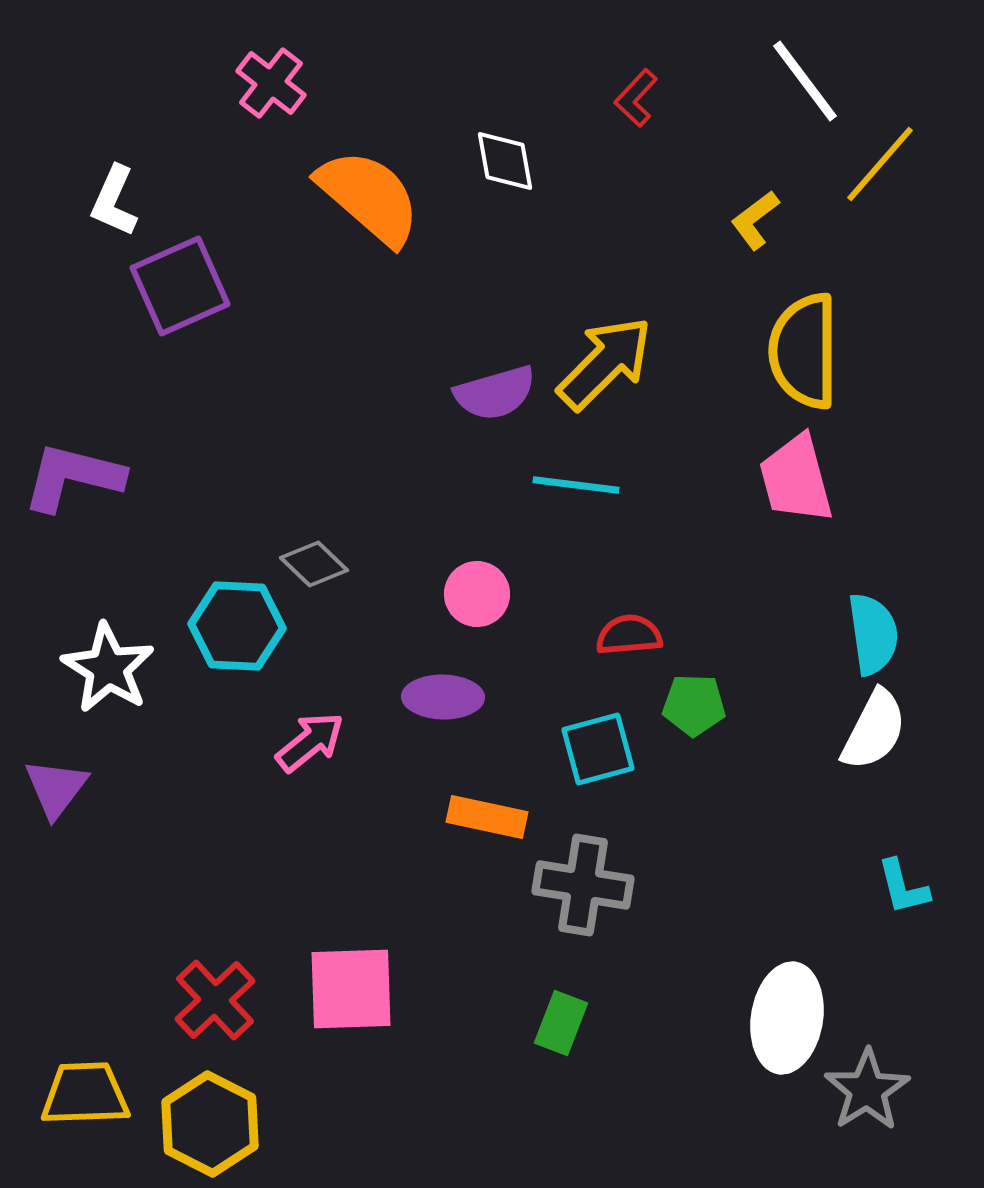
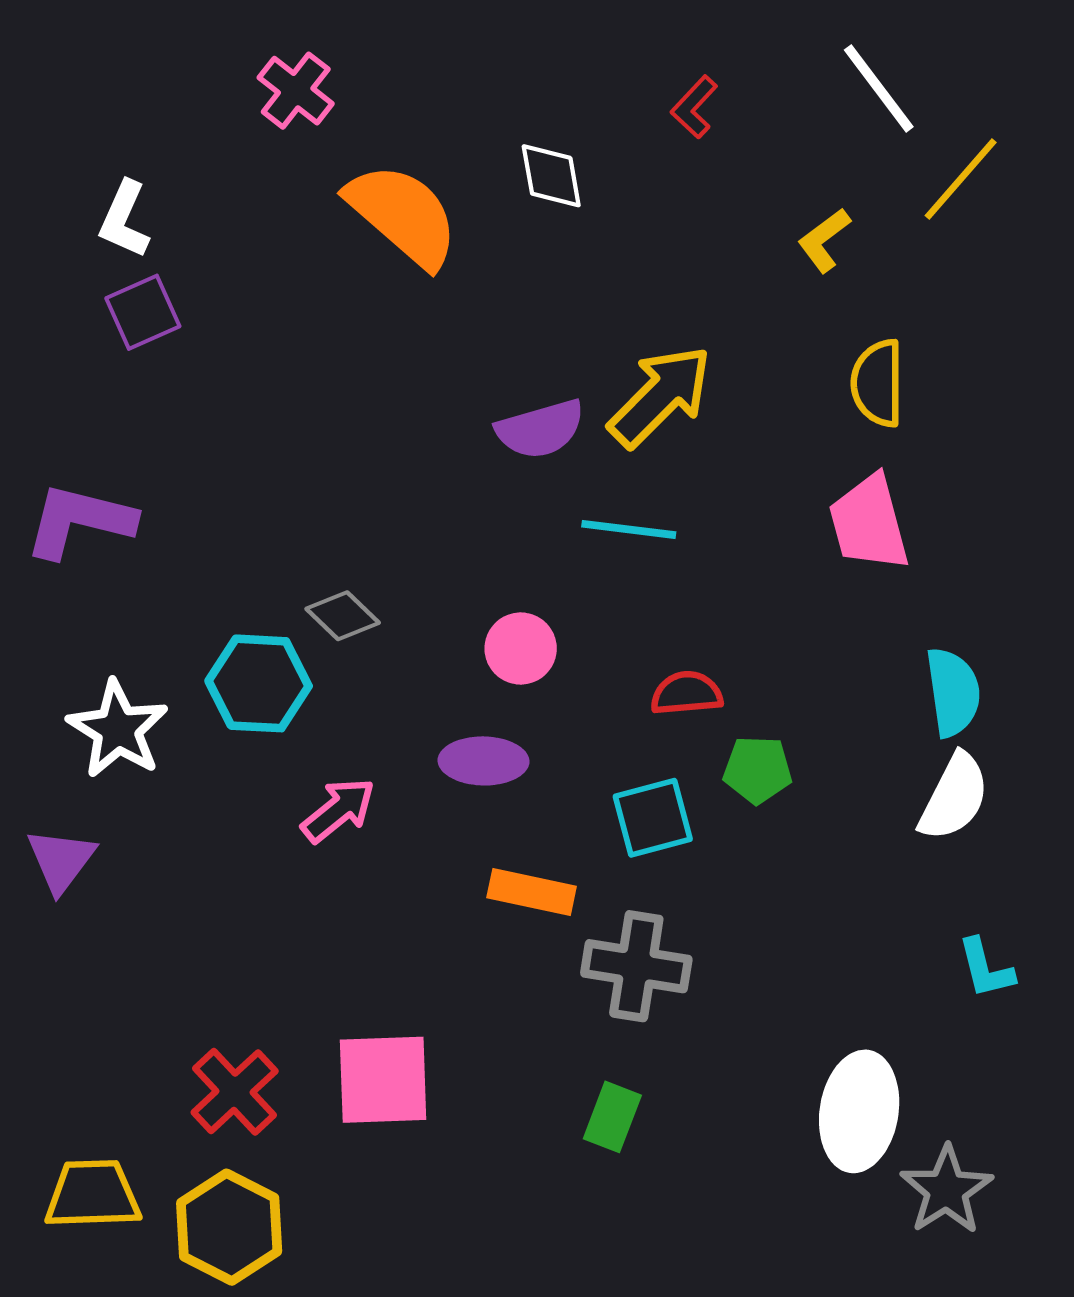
purple square: (180, 286) -> (143, 312), moved, size x0.7
yellow semicircle: (804, 351) -> (878, 383), size x0.7

